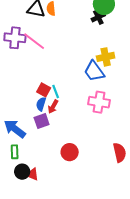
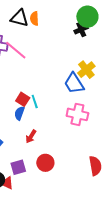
yellow cross: (106, 57) -> (86, 70), turned -30
red arrow: (53, 107) -> (31, 136), moved
purple square: (42, 121) -> (18, 167), moved

